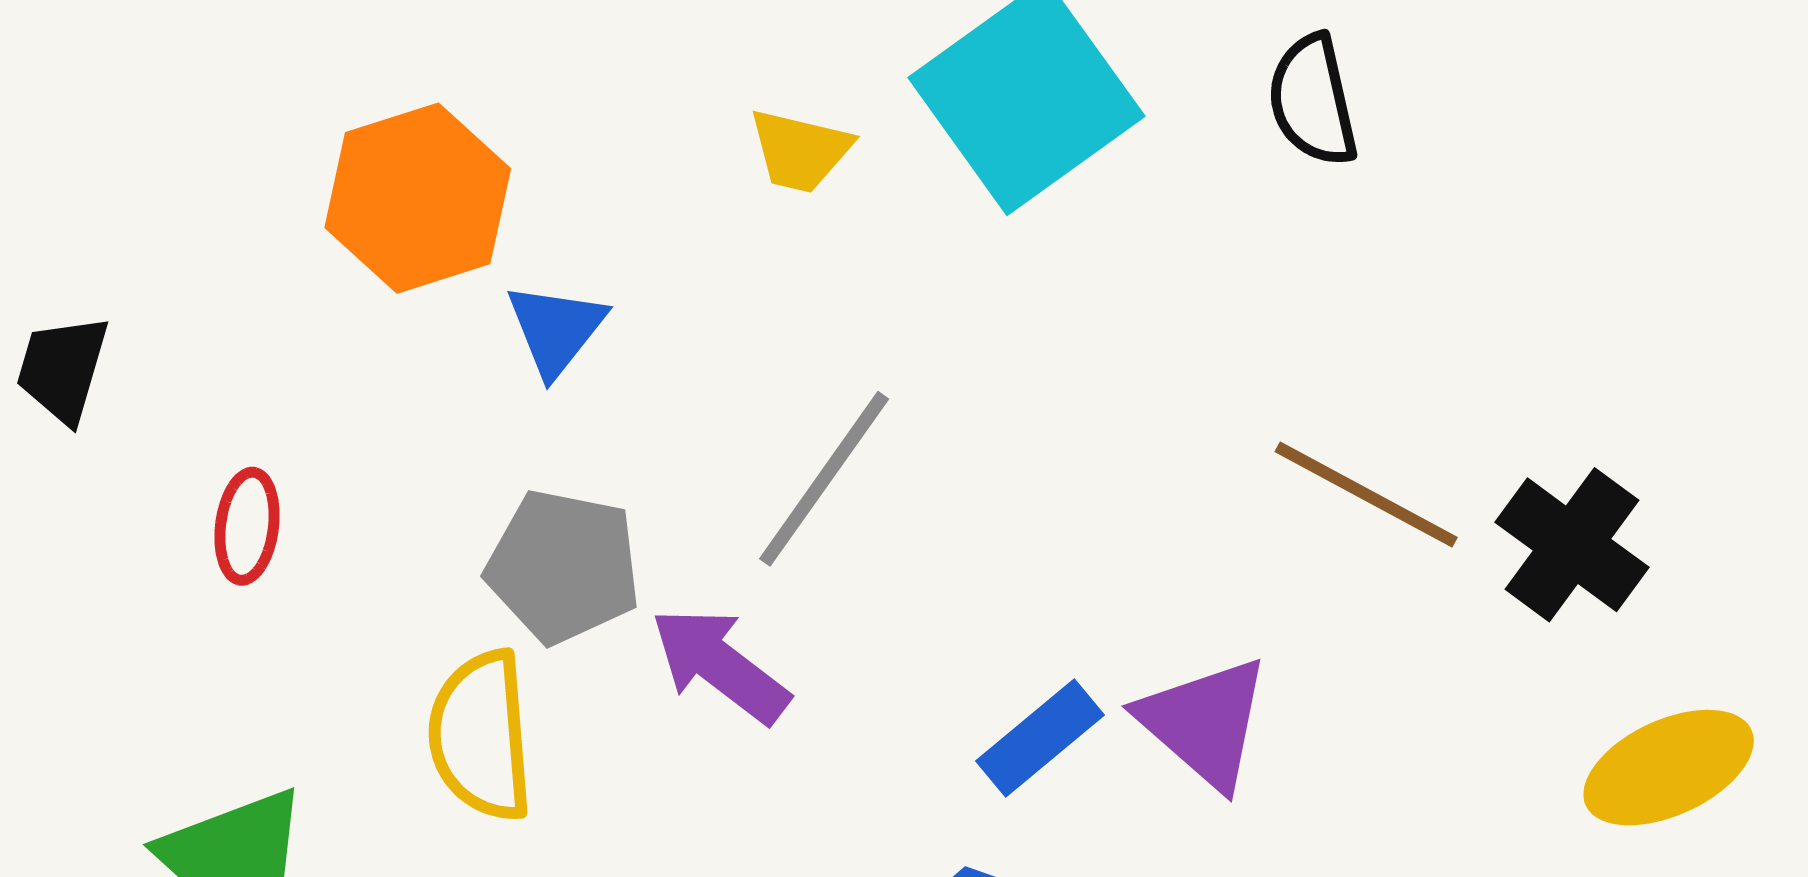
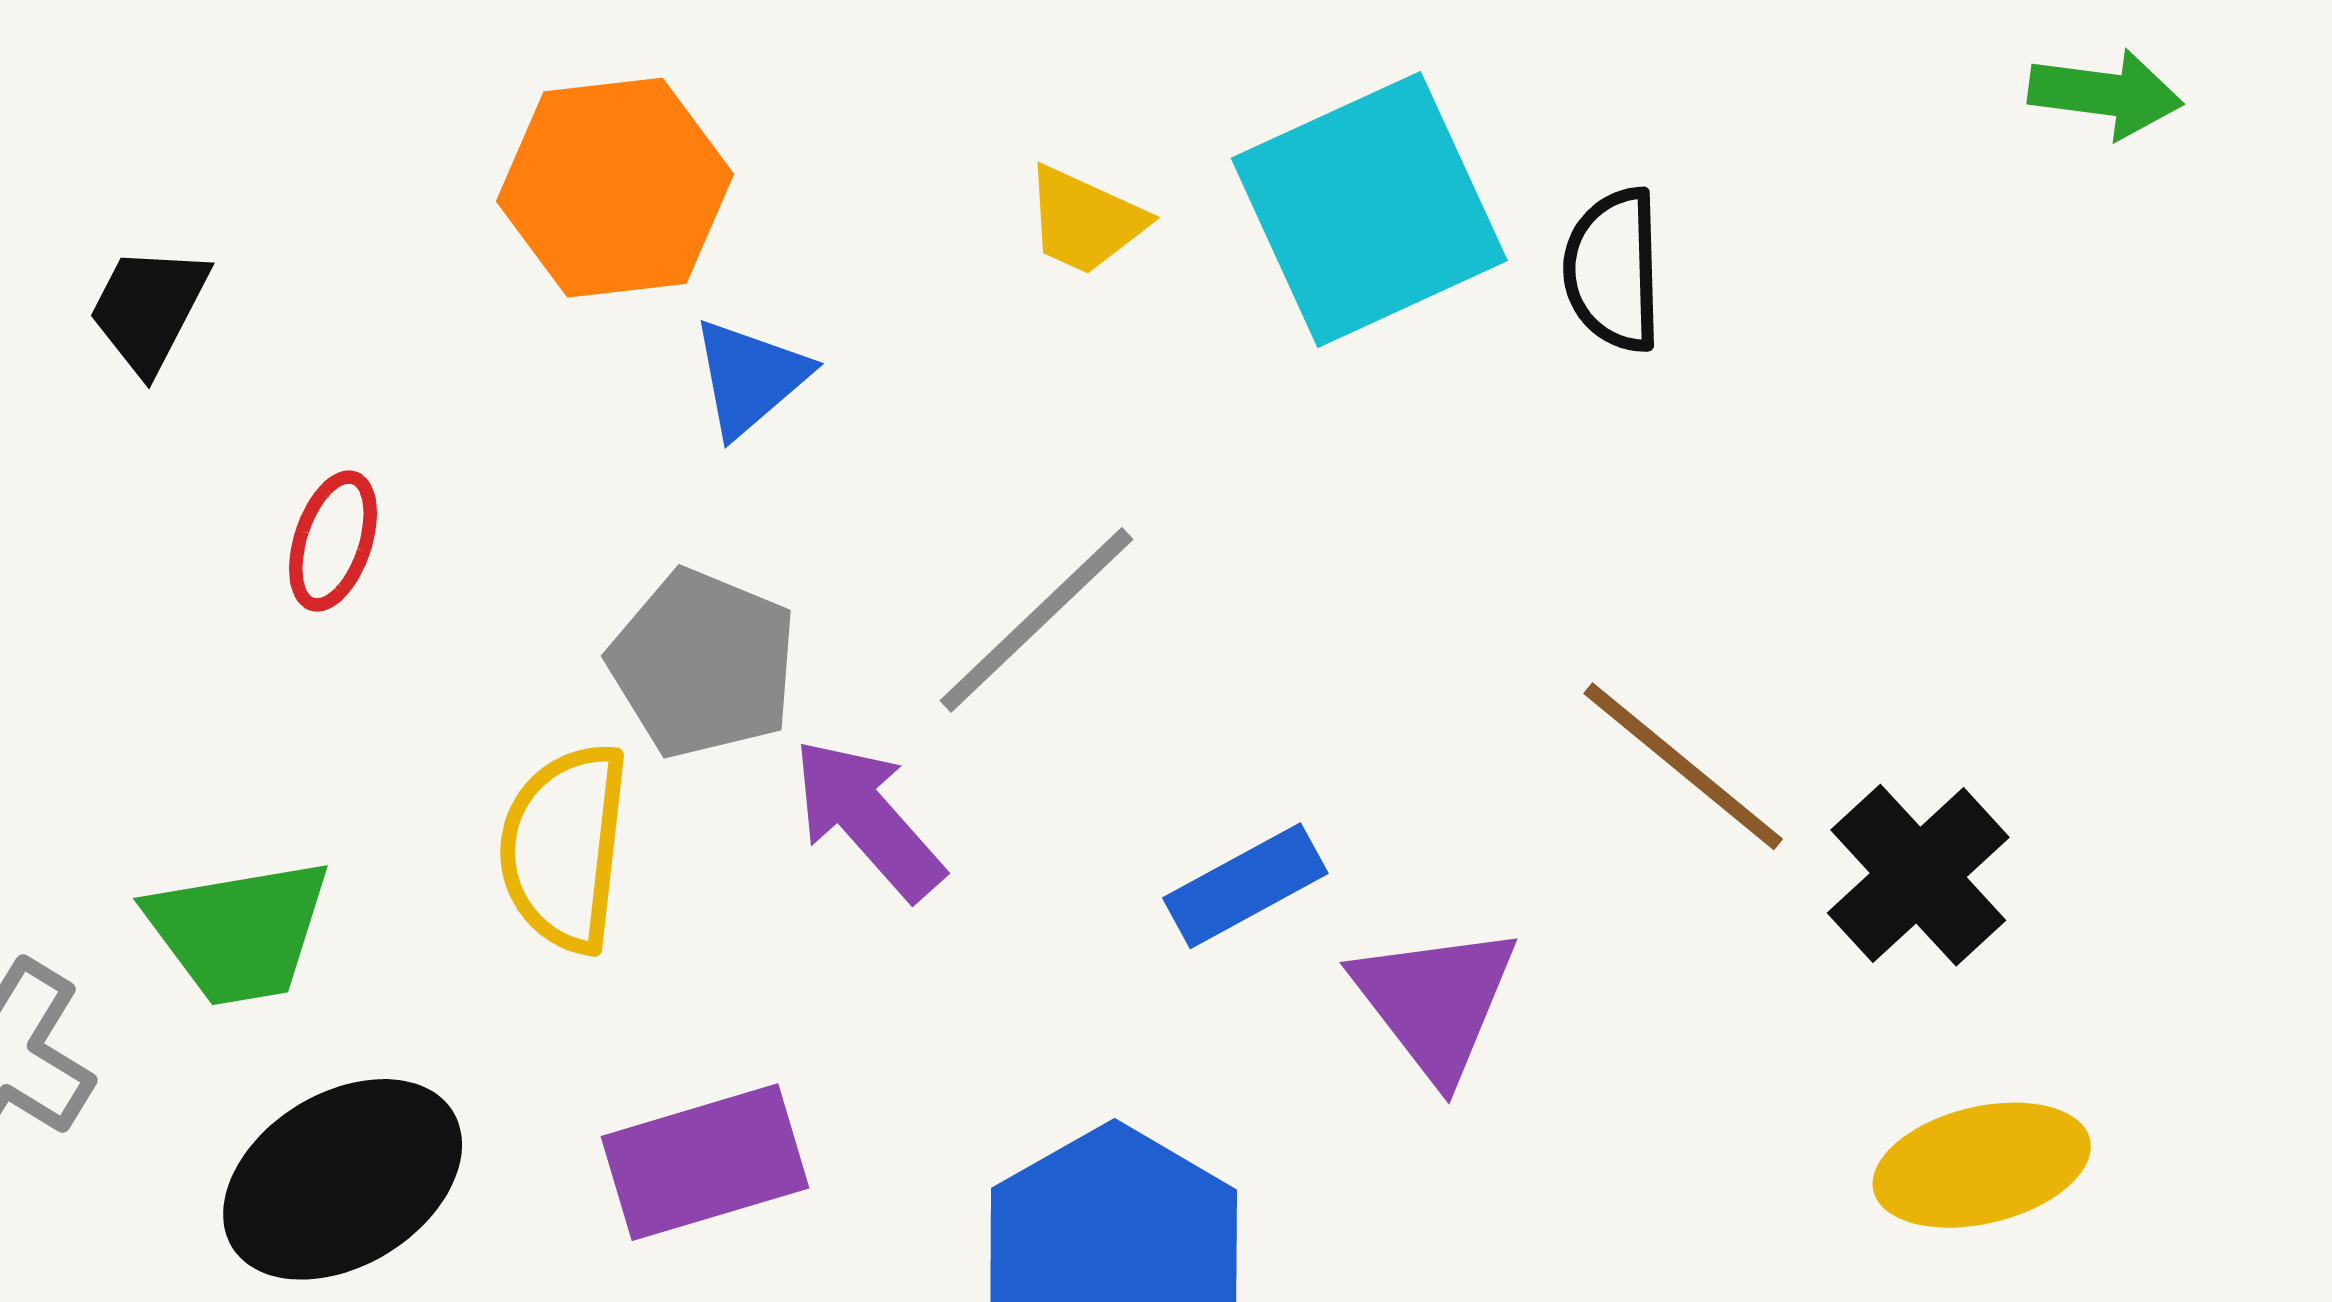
black semicircle: (1313, 100) -> (1613, 270), moved
blue rectangle: (1040, 738) -> (1245, 886), moved

